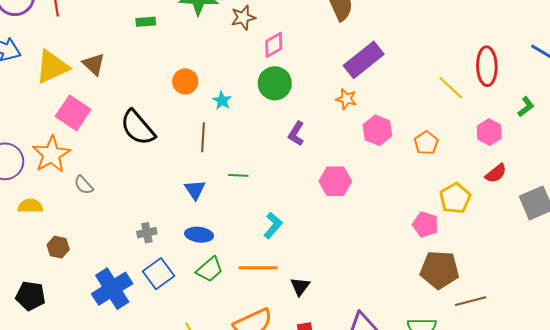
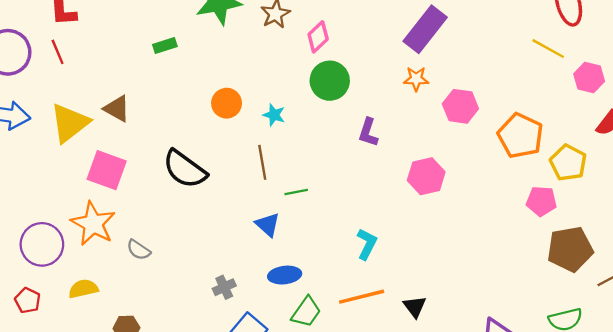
yellow line: (451, 88) -> (548, 49), moved
orange pentagon: (426, 143) -> (520, 136), moved, size x1.6
green line: (238, 175) -> (296, 192), moved

